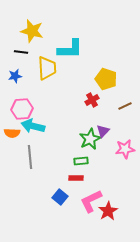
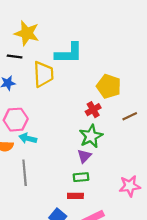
cyan arrow: (33, 126) -> (28, 138), size x0.7
purple triangle: (103, 131) -> (84, 156), moved
green star: (90, 139) -> (91, 136), moved
pink star: (125, 149) -> (130, 186), moved

